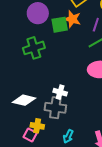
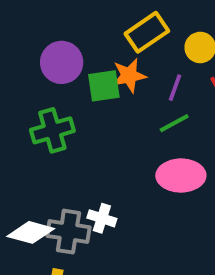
orange star: (72, 19) -> (129, 75), turned -30
gray cross: (55, 108) -> (68, 232), moved

